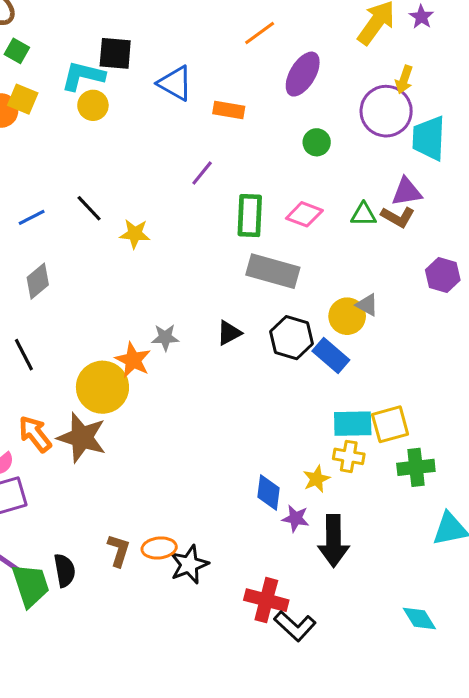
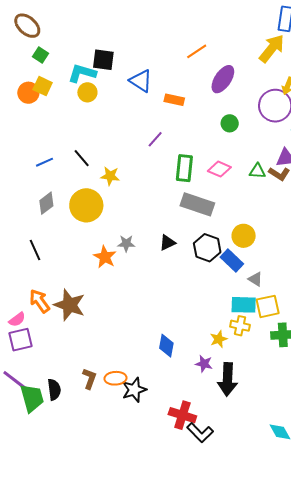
gray triangle: (367, 305) -> (255, 279), moved
yellow circle: (102, 387) -> (86, 205), moved
blue diamond: (269, 493) -> (166, 346), moved

